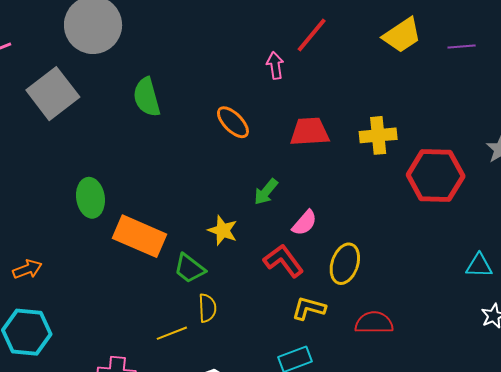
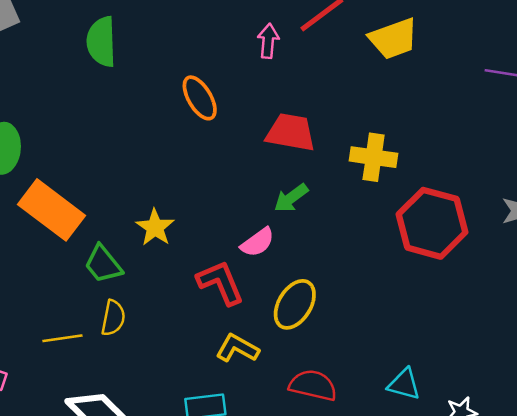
yellow trapezoid: (402, 35) -> (393, 39), moved
green arrow: (266, 192) -> (291, 198), moved
cyan triangle: (479, 266) -> (404, 384), moved

